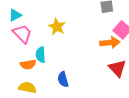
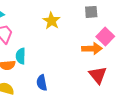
yellow star: (57, 27) -> (51, 21), moved

